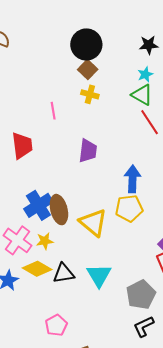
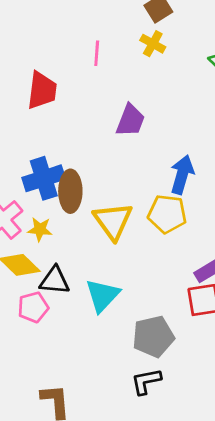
pink pentagon: (56, 325) -> (33, 307), moved

